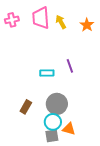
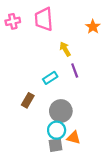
yellow arrow: (61, 22) -> (65, 49), moved
cyan rectangle: (47, 73) -> (50, 78), turned -32
brown rectangle: (26, 107) -> (28, 100), moved

